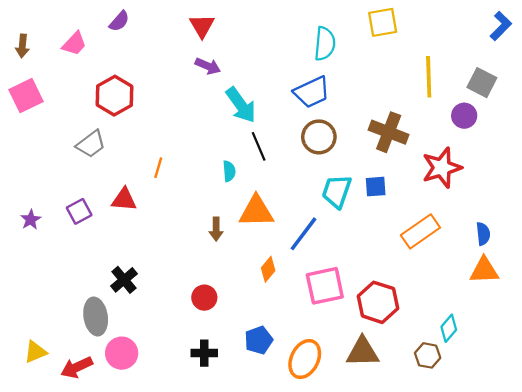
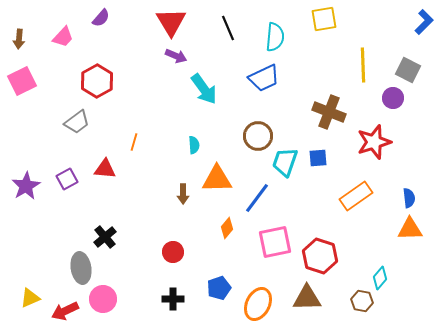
red triangle: (202, 26) -> (171, 22), size x1.4
brown circle: (319, 137) -> (258, 136), moved
black line: (259, 146) -> (228, 28), moved
purple star: (31, 220) -> (26, 186), size x1.6

